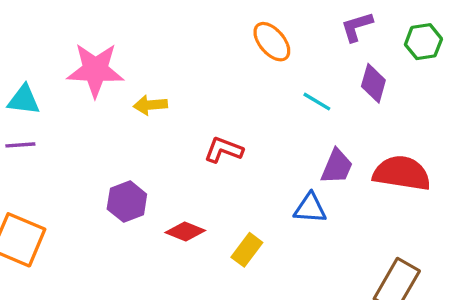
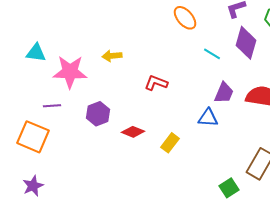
pink star: (95, 70) -> (70, 72), moved
purple diamond: (373, 83) -> (246, 43), size x1.4
purple line: (20, 145) -> (52, 106), moved

